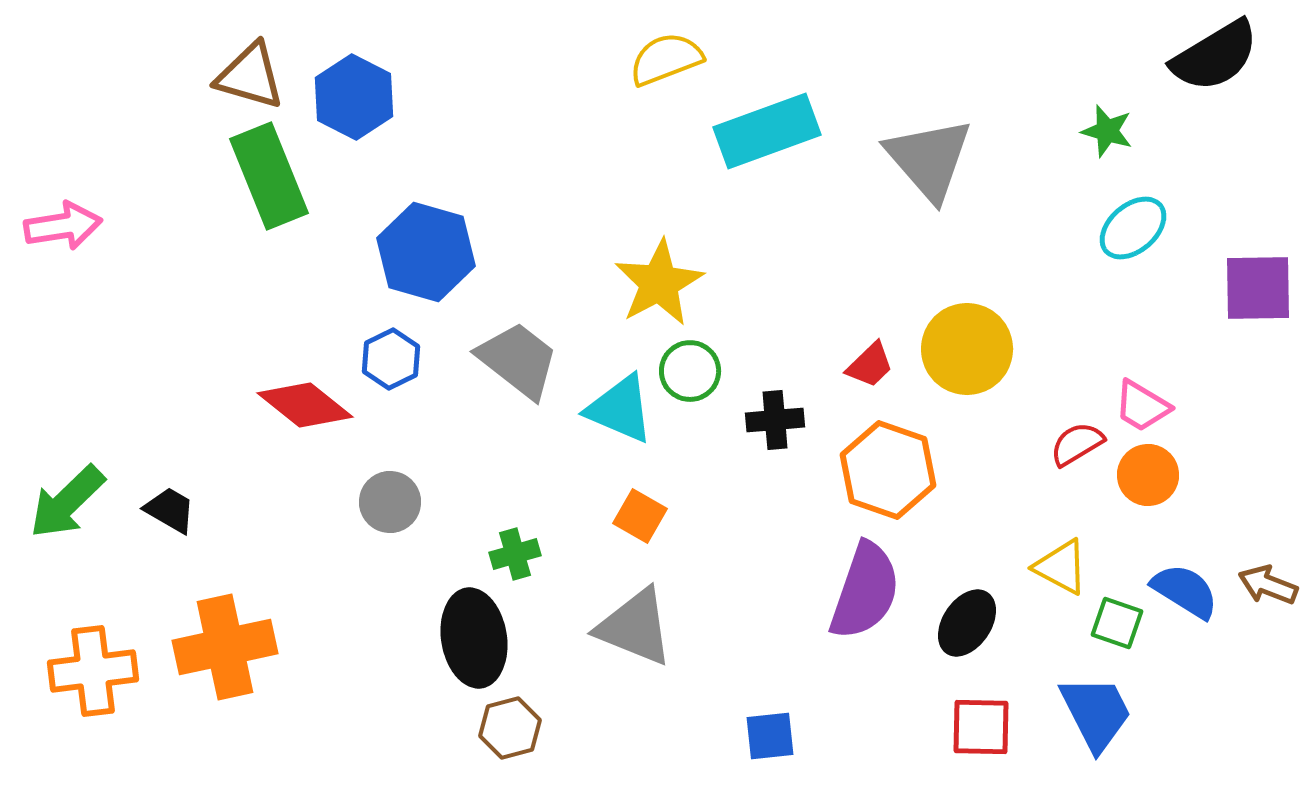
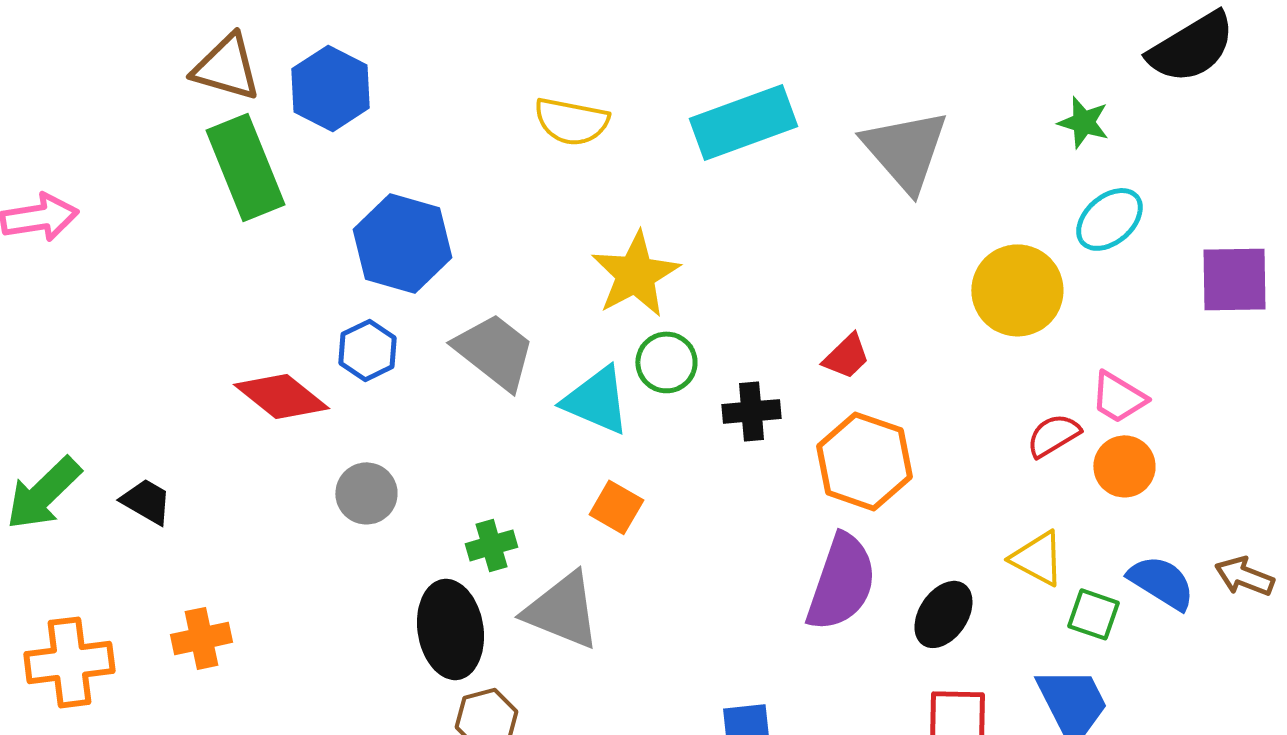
yellow semicircle: (666, 59) -> (571, 121), moved, turned -148
yellow circle: (967, 349) -> (1017, 290), moved
gray triangle: (635, 627) -> (562, 610), moved
orange cross: (225, 647) -> (201, 638), size x0.6

